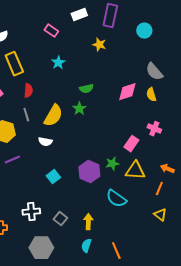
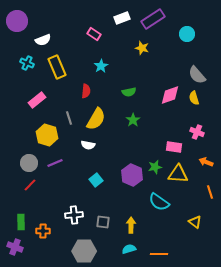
purple rectangle: (110, 16) -> (153, 19), turned 45
red semicircle: (28, 91) -> (86, 91), moved
green star: (79, 109) -> (133, 120), moved
pink rectangle: (131, 144) -> (174, 147), turned 63
orange arrow: (167, 169) -> (206, 162), moved
orange line: (159, 189) -> (210, 192), moved, turned -40
yellow triangle: (160, 215) -> (195, 222), moved
gray square: (60, 219) -> (103, 222), turned -32
cyan semicircle: (86, 246) -> (129, 249), turned 56
orange line: (116, 251) -> (159, 254), turned -66

